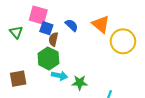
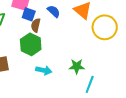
cyan arrow: (59, 76) -> (44, 70), moved
green star: (80, 83) -> (77, 66), moved

